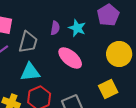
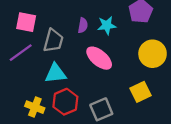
cyan star: (77, 28) -> (107, 25), turned -30

